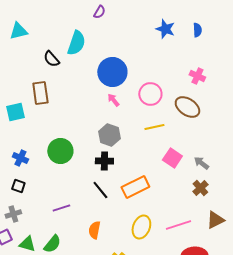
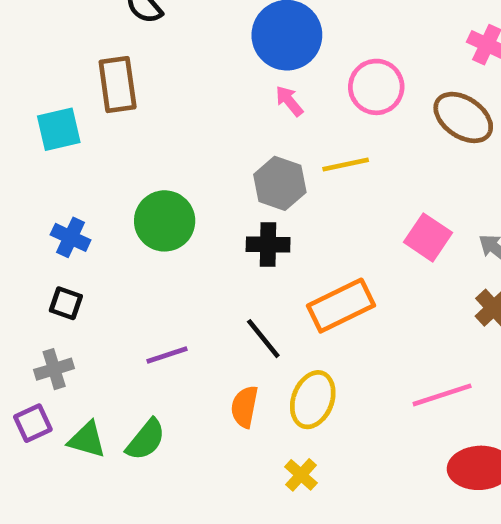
yellow line: (154, 127) -> (346, 165), moved
black line: (100, 190) -> (263, 339), moved
yellow ellipse: (141, 227) -> (313, 400), moved

